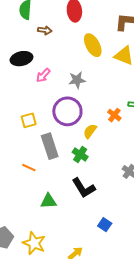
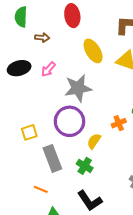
pink arrow: (43, 75) -> (48, 69), moved
gray star: (77, 80) -> (78, 88), size x1.5
orange cross: (114, 115) -> (119, 123), turned 32
orange line: (29, 168) -> (41, 189), moved

